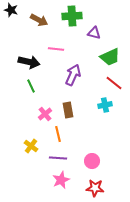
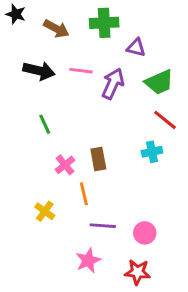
black arrow: (29, 62) -> (39, 71), moved
purple arrow: (73, 75) -> (113, 84), moved
purple line: (58, 158) -> (103, 226), moved
pink circle: (92, 161) -> (145, 233), moved

